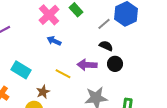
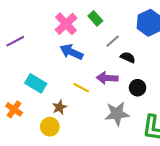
gray line: (104, 24) -> (113, 41), moved
blue arrow: (54, 41) -> (71, 52), size x1.5
black circle: (115, 64) -> (138, 88), moved

